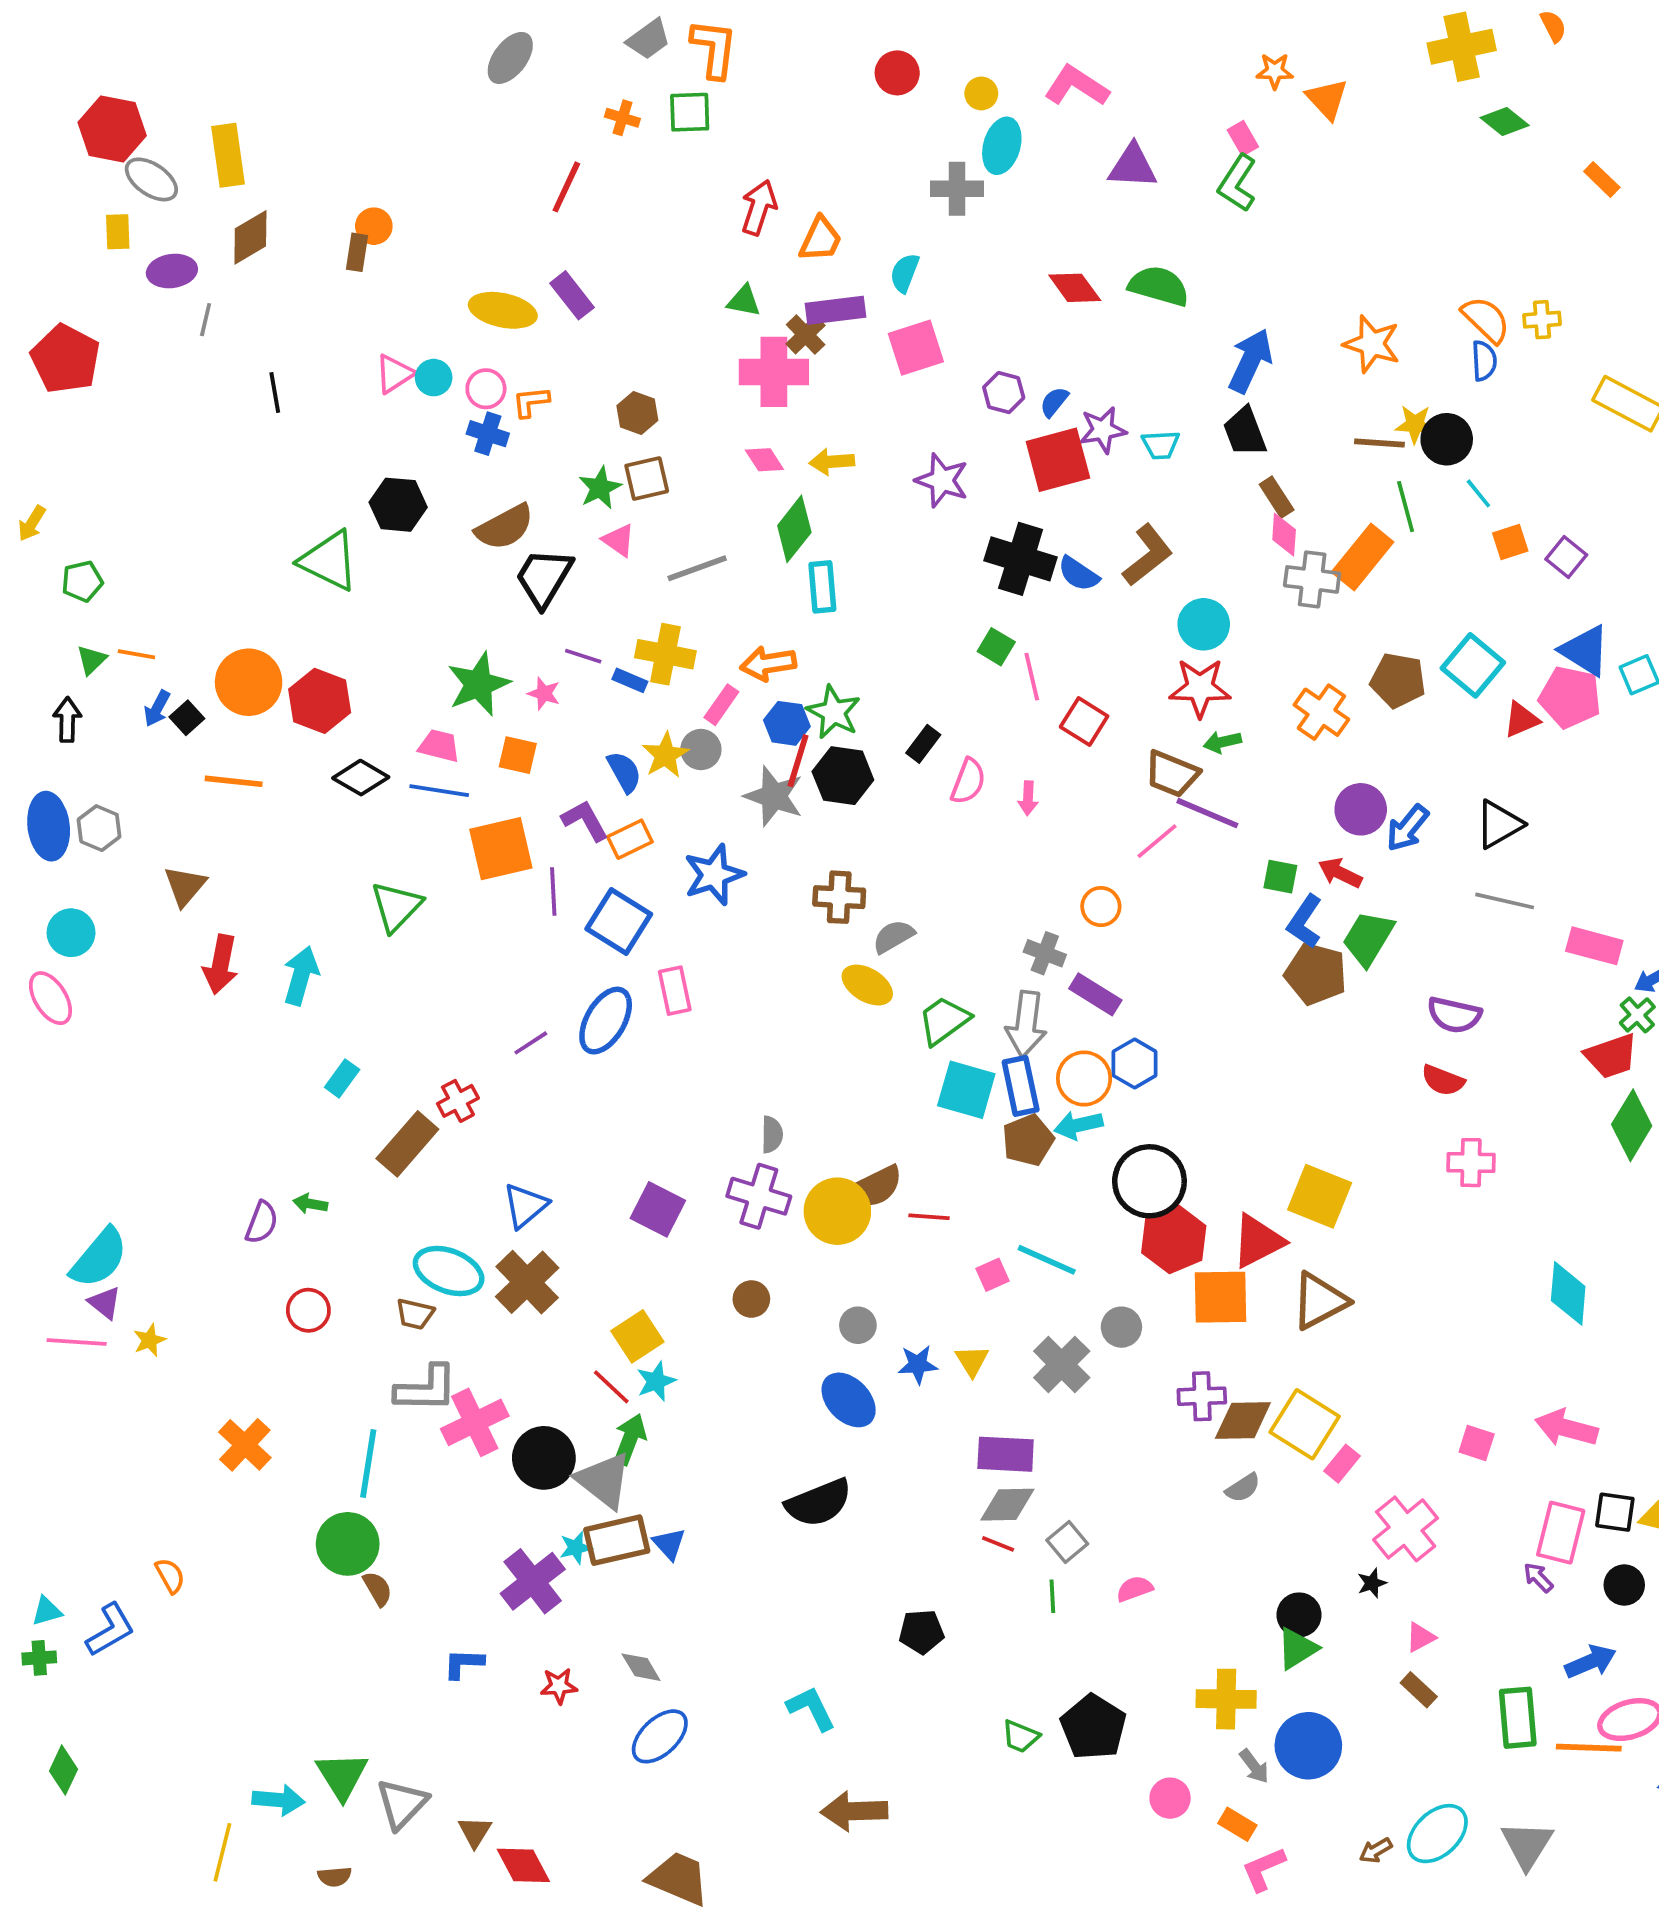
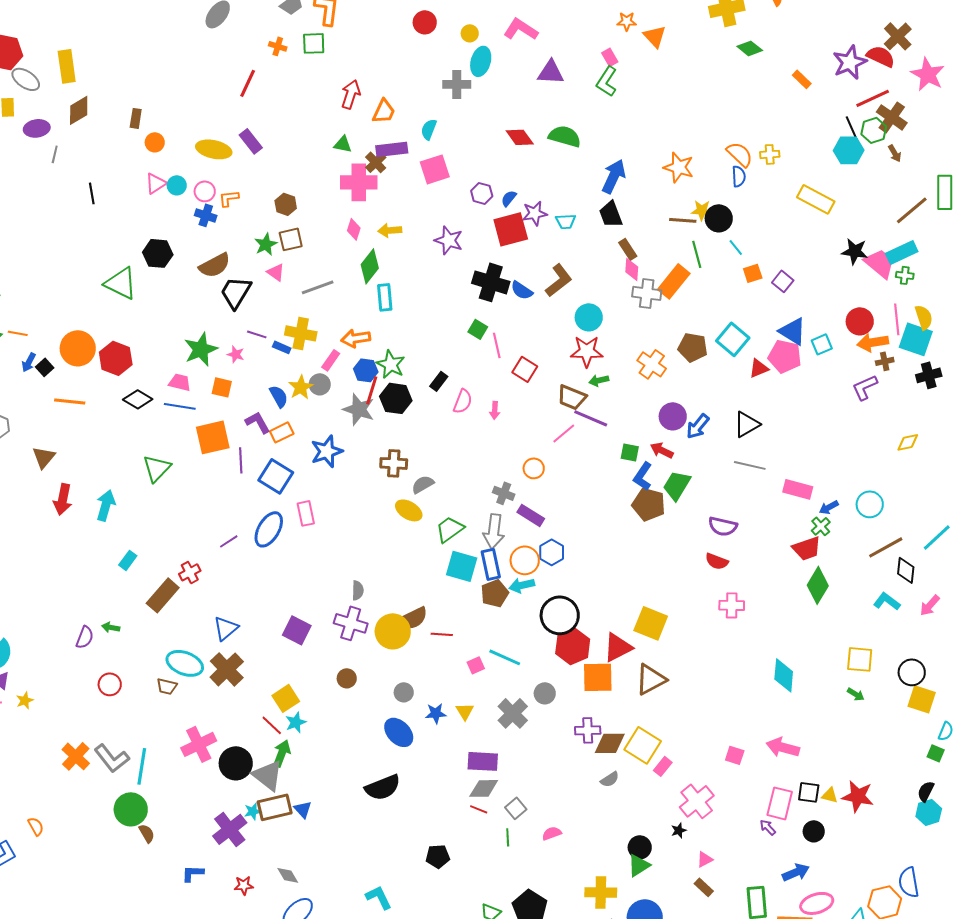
orange circle: (374, 226) -> (155, 142), moved
pink diamond: (764, 460) -> (354, 229), turned 50
gray L-shape: (426, 1389) -> (112, 758), moved, turned 51

